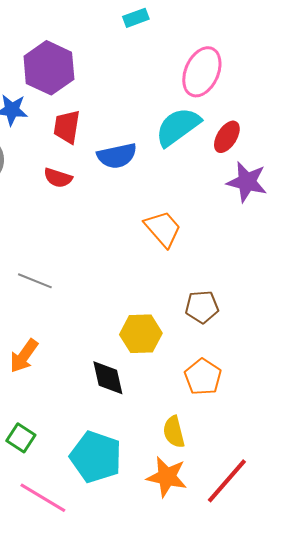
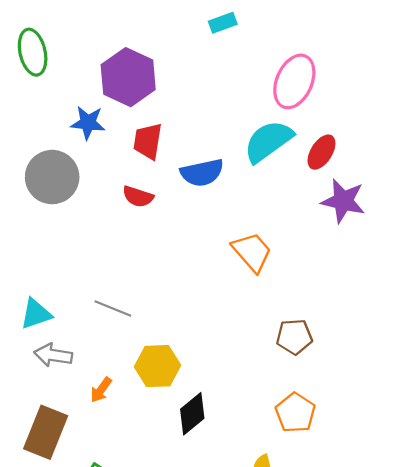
yellow hexagon: (141, 334) -> (157, 366), moved
orange arrow: (24, 356) -> (101, 390), size x0.7
black diamond: (108, 378) -> (192, 414), turned 63

